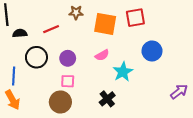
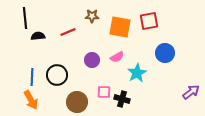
black circle: (36, 57) -> (57, 75), moved
purple circle: (68, 58) -> (92, 60), moved
pink square: (68, 81) -> (104, 92), moved
black cross: (107, 99) -> (122, 99), turned -35

